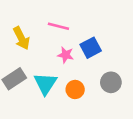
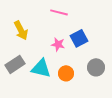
pink line: (58, 26) -> (59, 12), moved
cyan triangle: (45, 84) -> (41, 68), turned -50

